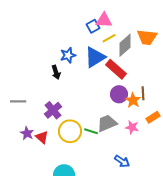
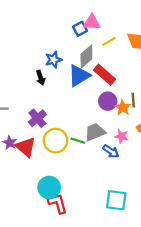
yellow line: (109, 38) -> (109, 42), moved
gray diamond: (125, 45) -> (86, 56), moved
blue triangle: (95, 57) -> (79, 76), moved
red triangle: (42, 137) -> (26, 147), size x1.5
blue arrow: (122, 161) -> (111, 151), moved

